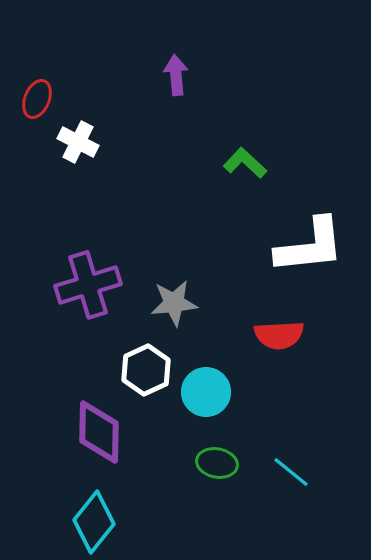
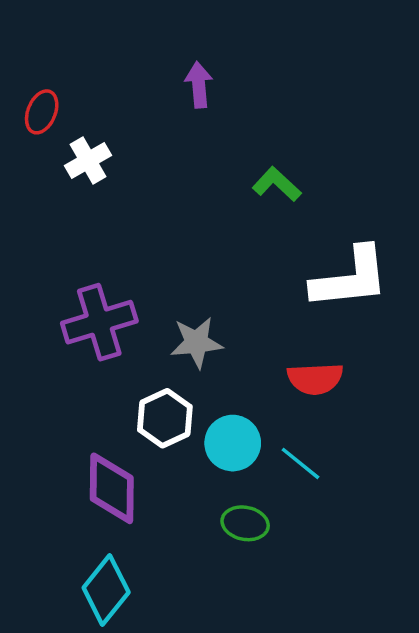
white cross: (78, 142) -> (88, 161), turned 33
cyan line: (291, 472) -> (300, 463), moved

